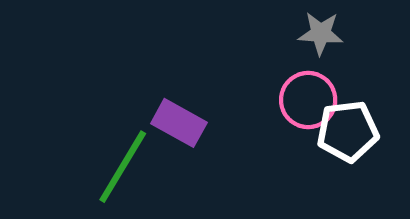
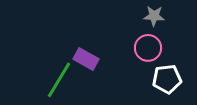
white pentagon: (348, 131) -> (167, 79), moved

